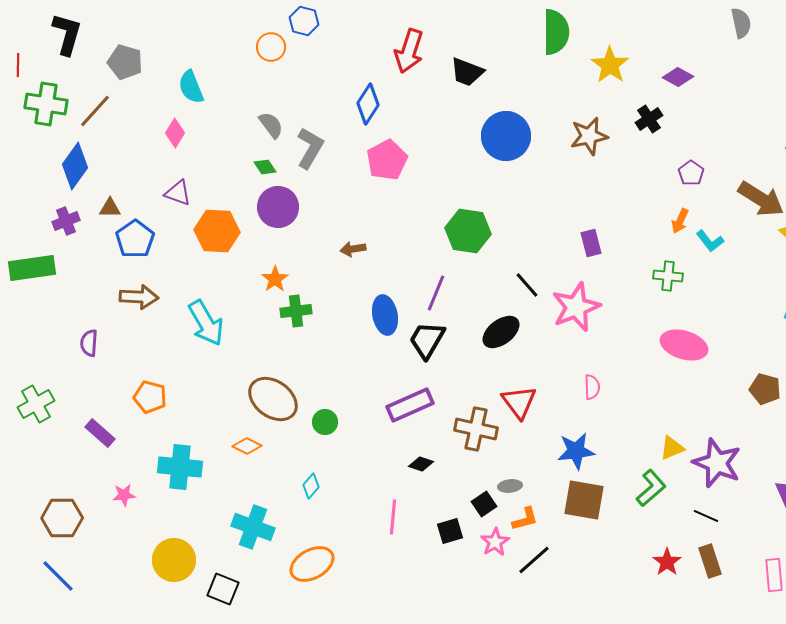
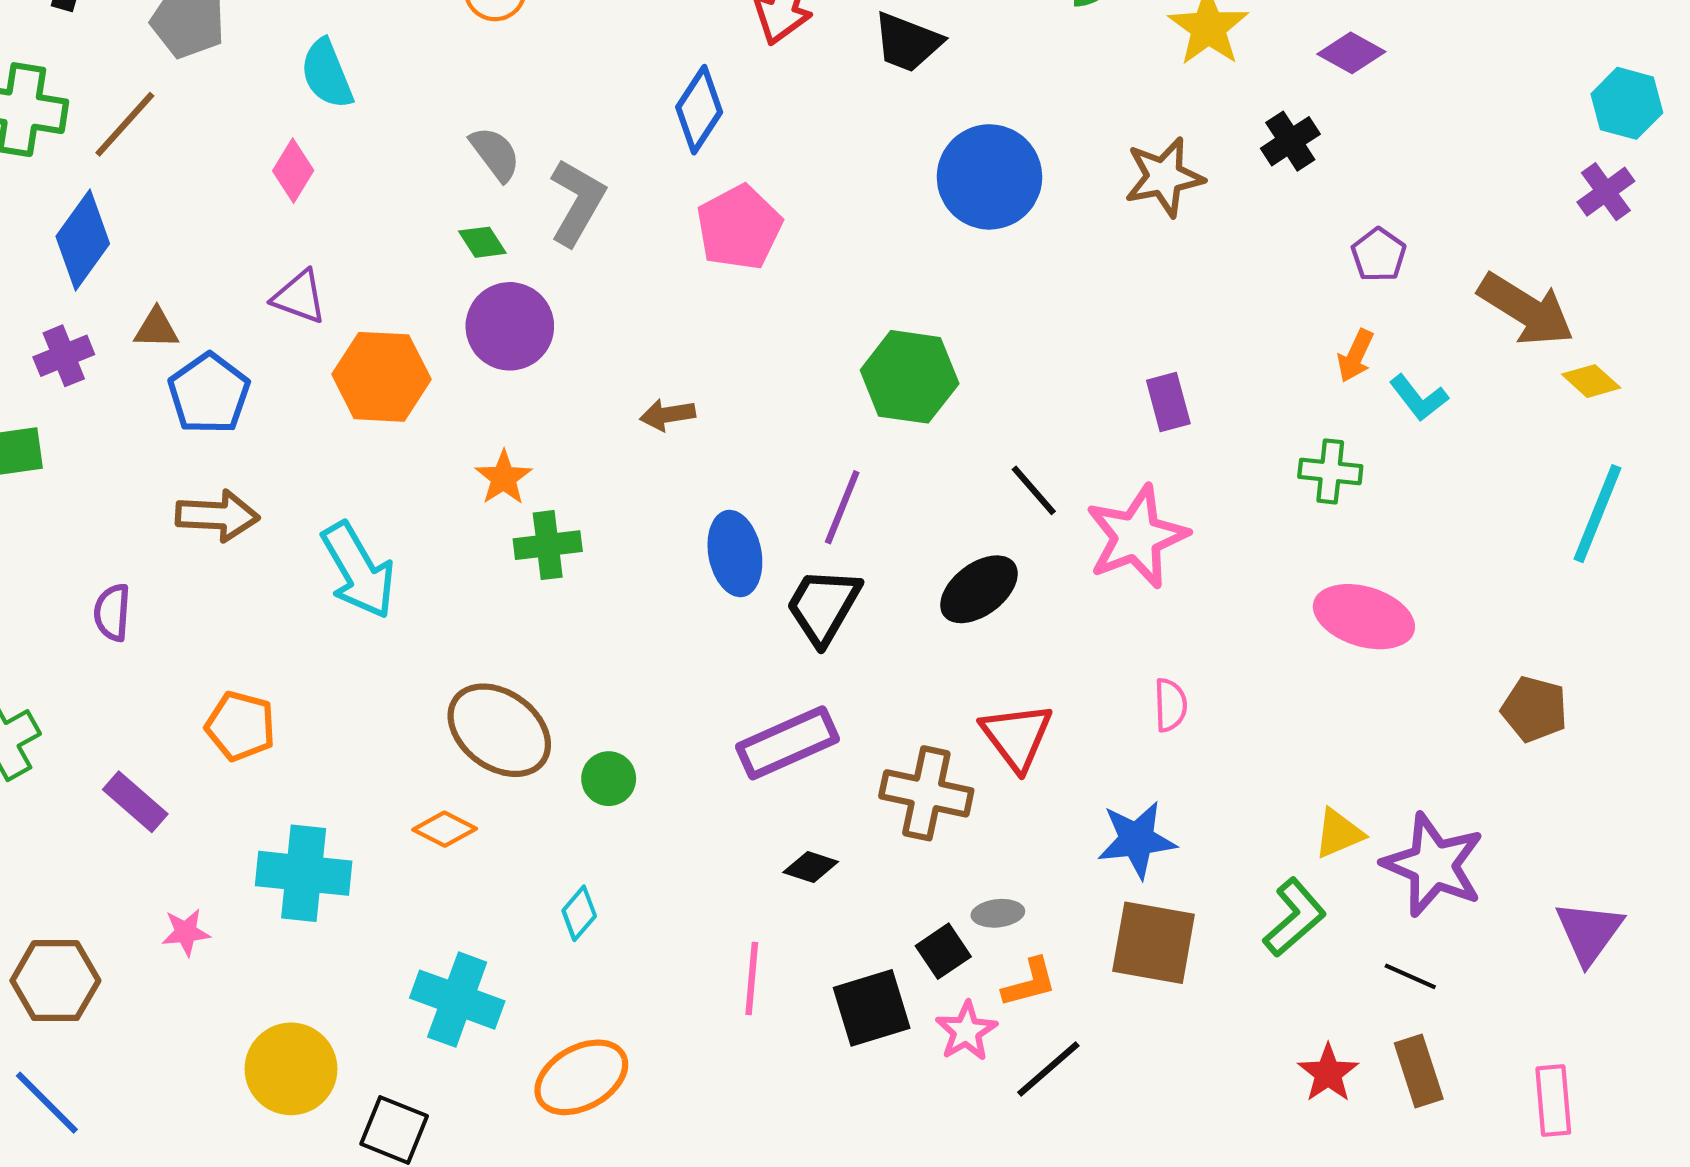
black square: (450, 531) -> (872, 1008), size x1.4

